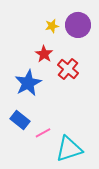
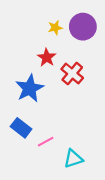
cyan triangle: (69, 149) -> (73, 159), size x0.7

